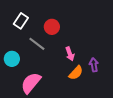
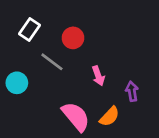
orange semicircle: (76, 73) -> (110, 117), moved
pink semicircle: (31, 83) -> (76, 117), moved, turned 100

